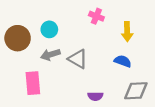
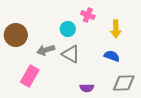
cyan circle: (49, 29) -> (68, 29), moved
pink rectangle: (33, 83) -> (30, 76), turned 35

